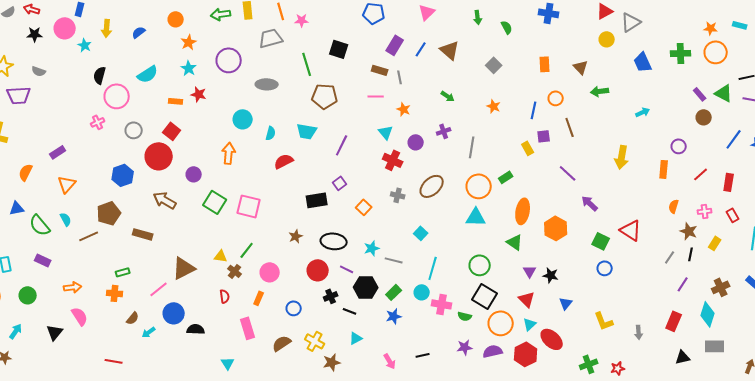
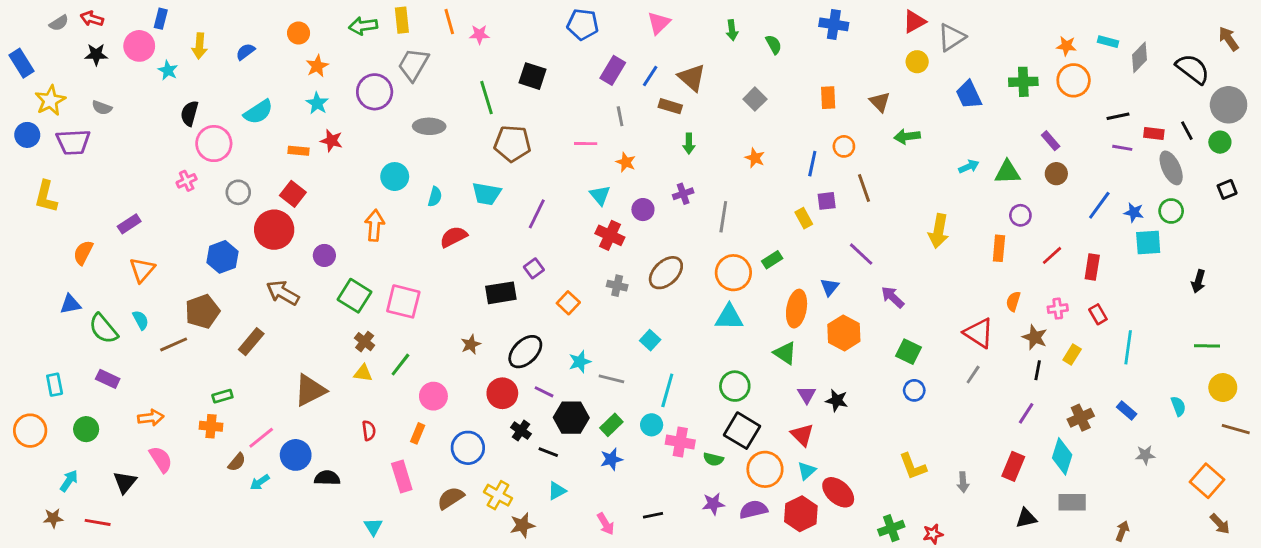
gray trapezoid: (271, 38) -> (413, 65), moved, turned -45
brown rectangle: (380, 70) -> (670, 106), moved
green triangle: (724, 93) -> (1008, 172), moved, turned -30
green arrow: (448, 96) -> (689, 144), turned 56
red triangle: (631, 230) -> (979, 333), moved
brown rectangle: (143, 234) -> (251, 342), turned -66
black ellipse: (334, 241) -> (525, 352), turned -50
gray line: (670, 257) -> (973, 375), moved
brown cross: (235, 271) -> (365, 342), moved
pink line: (159, 289) -> (261, 438), moved
black cross: (331, 296) -> (521, 431), turned -32
blue triangle: (566, 303) -> (830, 287), moved
blue circle: (294, 308) -> (468, 448), size x1.5
red line: (114, 361) -> (98, 522), moved

